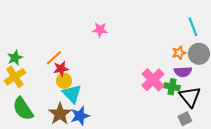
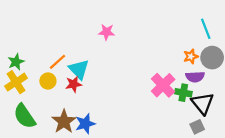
red star: (61, 69) -> (74, 84), moved
yellow circle: (64, 81) -> (48, 81), moved
cyan triangle: (72, 94) -> (79, 69), moved

